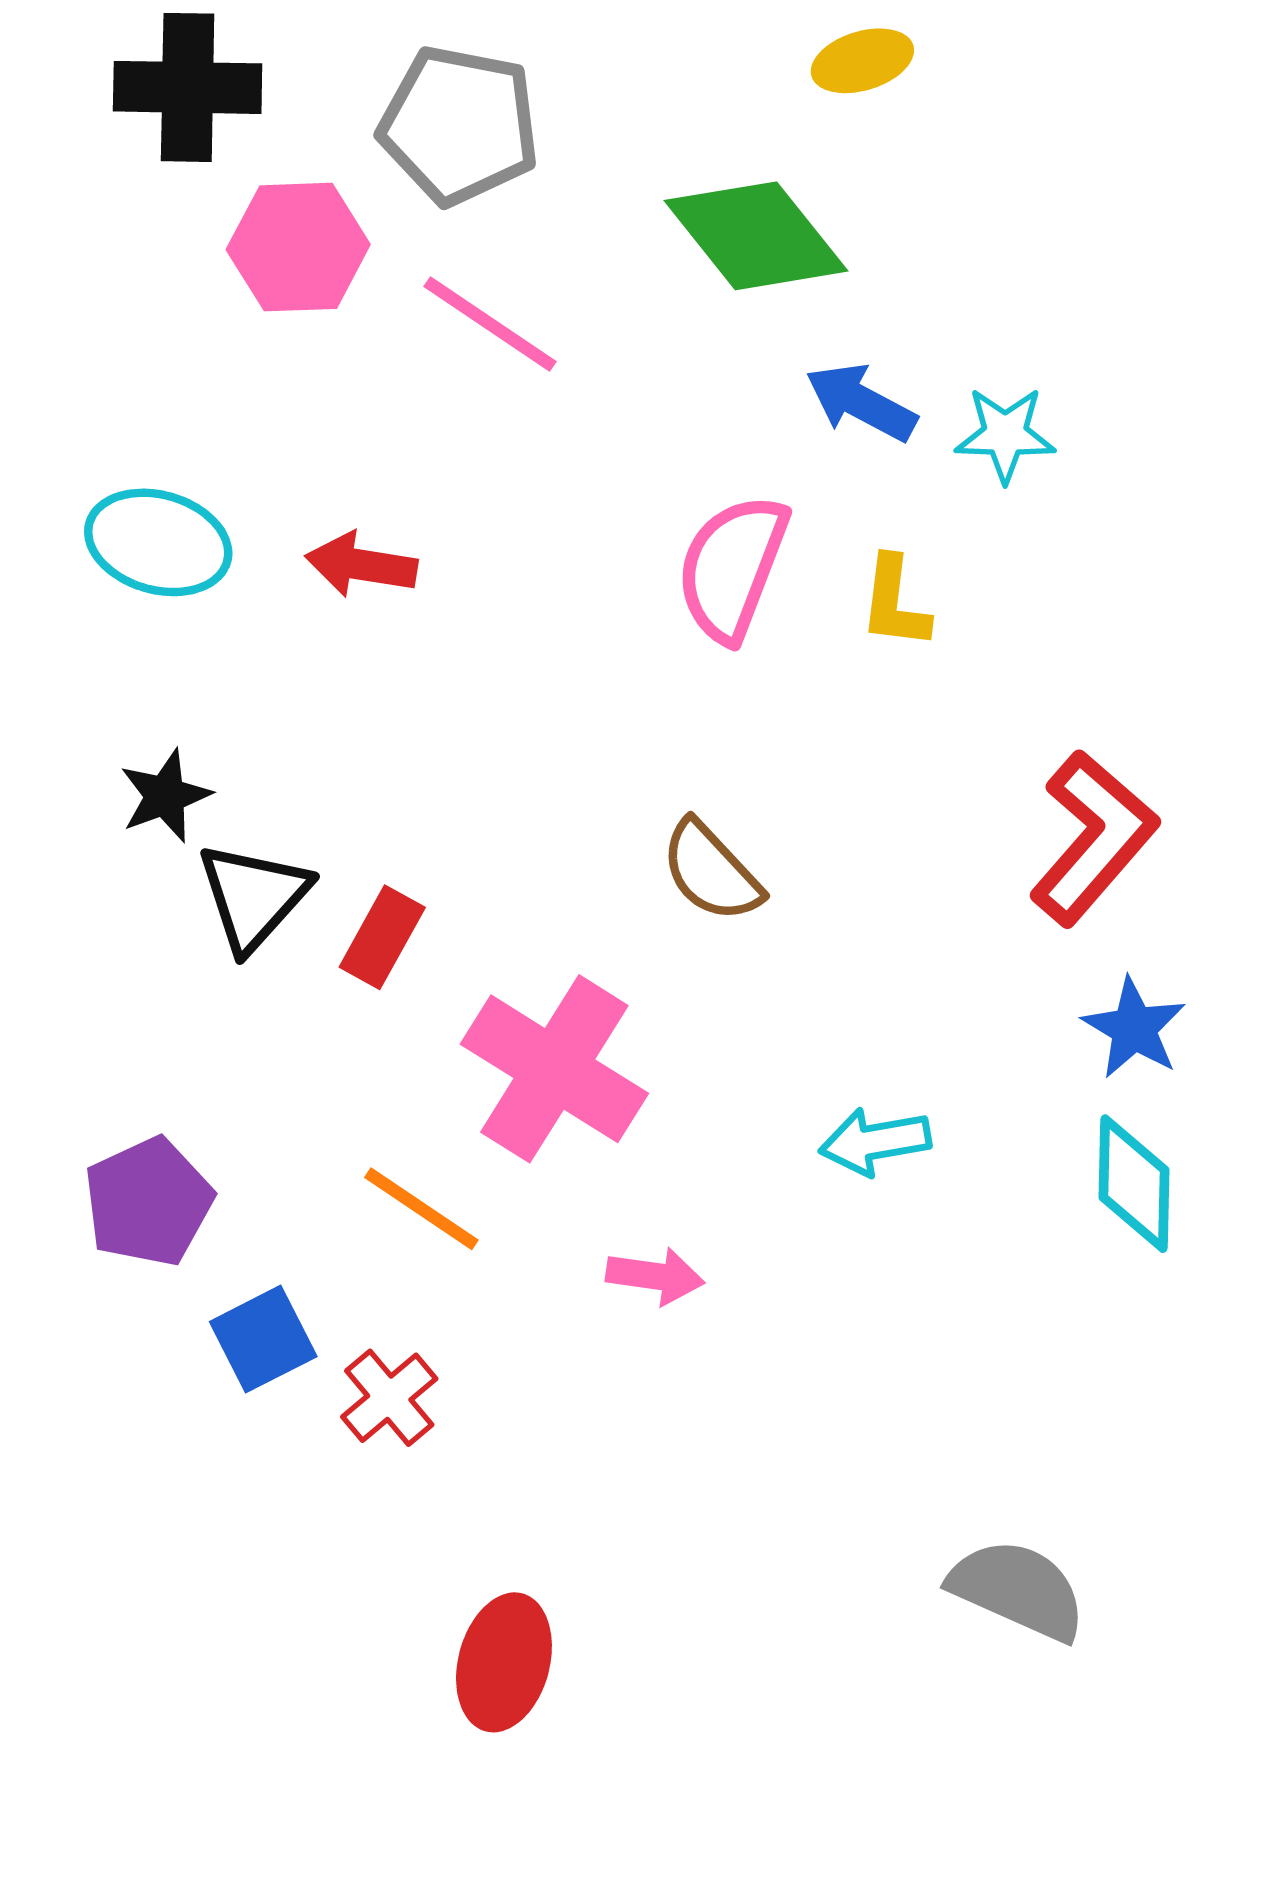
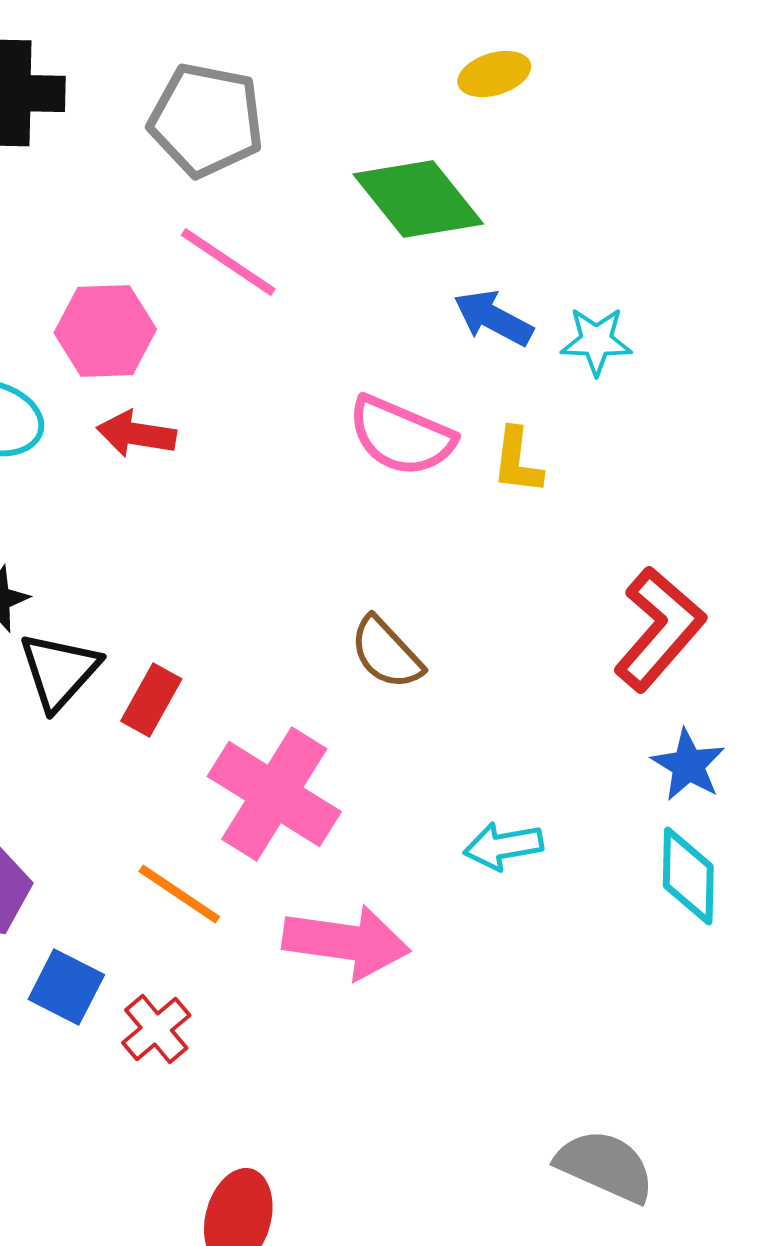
pink hexagon: (298, 247) -> (105, 331), moved
pink semicircle: (732, 568) -> (401, 436), turned -88
pink arrow: (655, 1276) -> (346, 942), size x1.8
blue square: (263, 1339) -> (66, 987), turned -36

